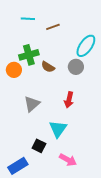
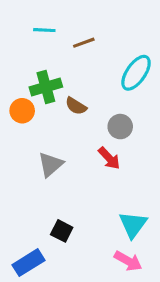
gray circle: (76, 67) -> (120, 127), moved
red arrow: (69, 100) -> (109, 158), turned -56
cyan triangle: (58, 129) -> (133, 225), moved
pink arrow: (68, 160) -> (128, 261), moved

